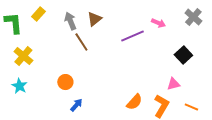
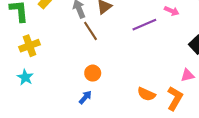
yellow cross: (23, 56) -> (29, 46), turned 30
orange circle: (65, 82) -> (93, 73), moved
orange semicircle: (134, 102) -> (146, 94), turned 72

